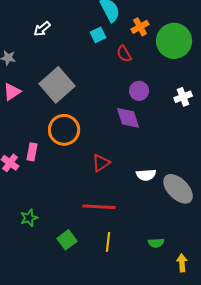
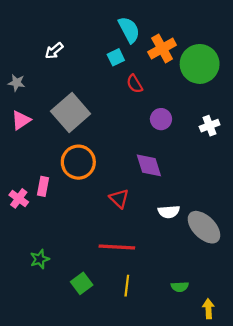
orange cross: (140, 27) -> (162, 49), size x1.4
red semicircle: (124, 54) -> (135, 84), moved
purple diamond: (128, 118) -> (149, 165), moved
red triangle: (101, 163) -> (119, 198), turned -42

